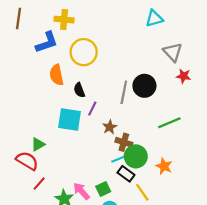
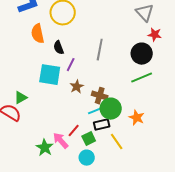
black circle: (144, 86) -> (142, 54), moved
brown star: (110, 127) -> (77, 87), moved
black rectangle: (126, 174) -> (102, 125), turned -49
red line: (39, 184) -> (74, 131), moved
green square: (103, 189) -> (89, 139), moved

